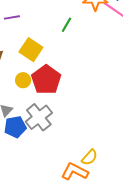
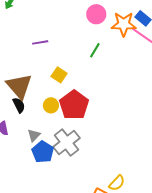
yellow square: (31, 50) -> (59, 75), size x0.7
blue pentagon: (15, 127) -> (43, 152), turned -30

